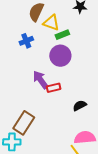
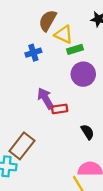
purple circle: (60, 56) -> (83, 74), moved
black semicircle: (80, 106) -> (87, 132), turned 80

